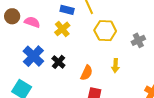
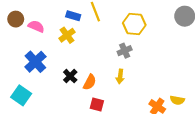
yellow hexagon: (105, 31) -> (134, 24), moved
gray cross: (138, 40) -> (125, 51), moved
black cross: (58, 62) -> (70, 76), moved

